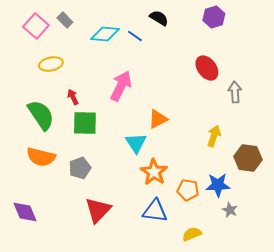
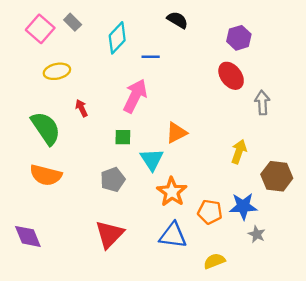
purple hexagon: (214, 17) -> (239, 38), moved
cyan diamond: (105, 34) -> (117, 38), turned -52
blue line: (135, 36) -> (151, 57), moved, turned -35
green square: (85, 123) -> (123, 137), moved, size x0.6
gray pentagon: (80, 168) -> (113, 180), moved

